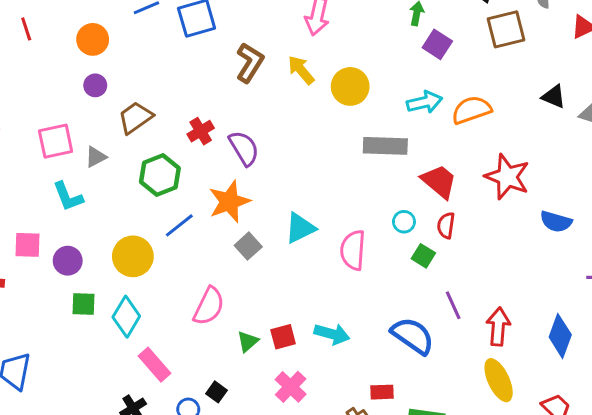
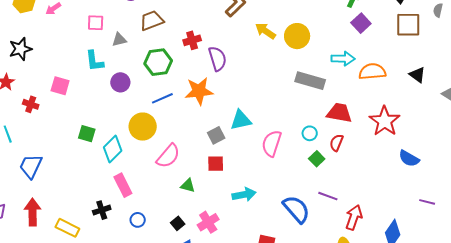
yellow arrow: (301, 70) -> (265, 31), moved, turned -30
black triangle: (554, 97) -> (417, 75), moved
pink square: (56, 141) -> (96, 23), size x0.7
red trapezoid: (439, 181) -> (339, 113), turned -44
gray square: (248, 246) -> (216, 135), moved
yellow circle: (133, 256) -> (143, 127), moved
purple circle: (68, 261) -> (120, 82), moved
purple line: (453, 305) -> (328, 196), turned -60
cyan arrow: (332, 334) -> (244, 195), turned -40
red square: (283, 337) -> (216, 164), moved
green triangle: (248, 341) -> (188, 185), turned 42
black square: (216, 392) -> (178, 223), moved

